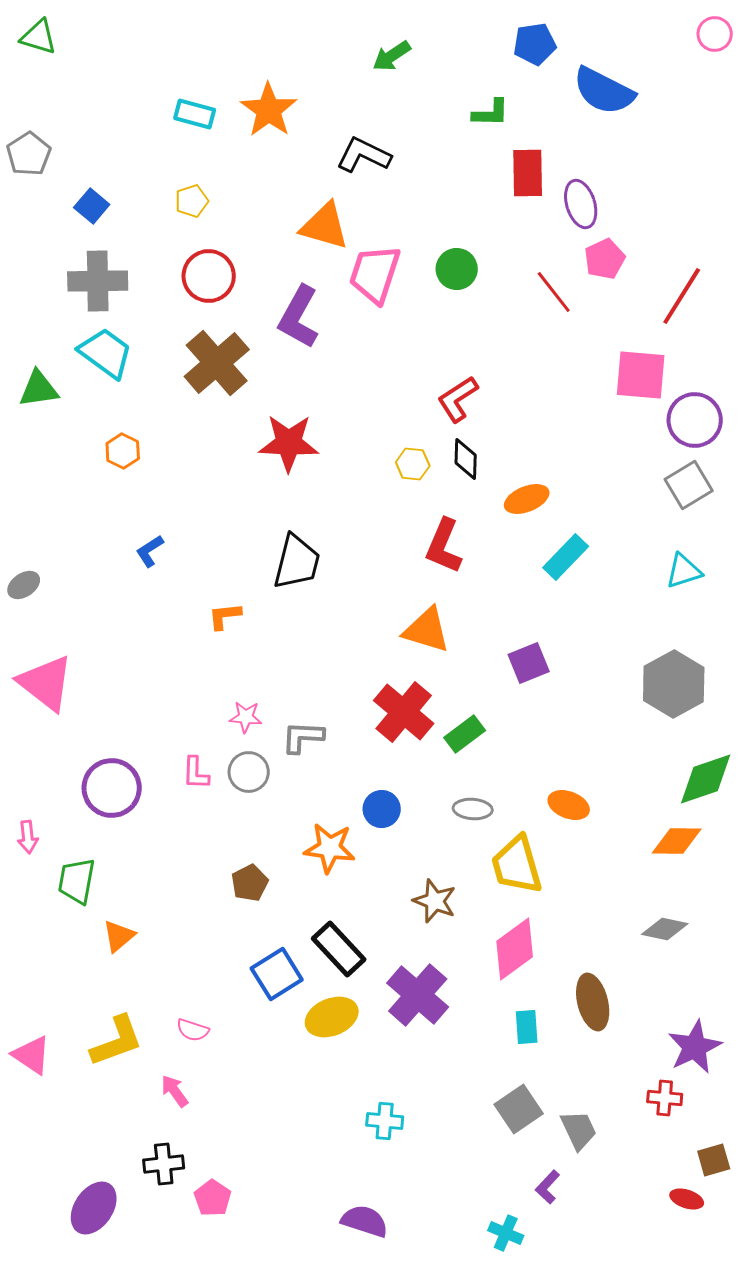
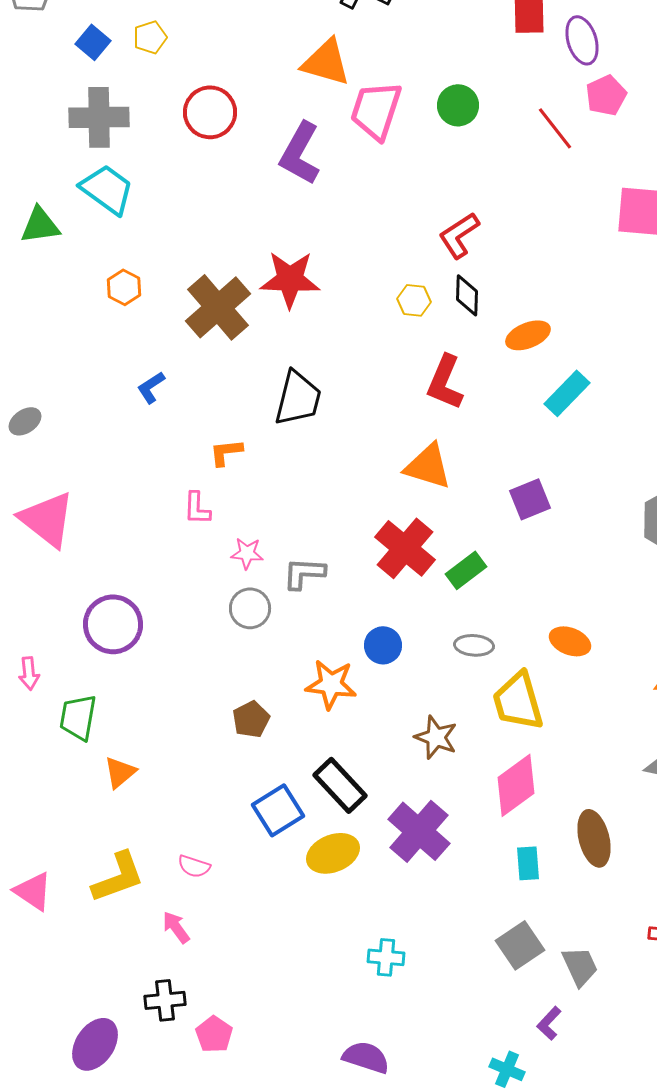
yellow pentagon: (192, 201) -> (150, 37), moved
brown cross: (217, 363) -> (218, 307), moved
pink L-shape: (196, 773) -> (197, 508), moved

